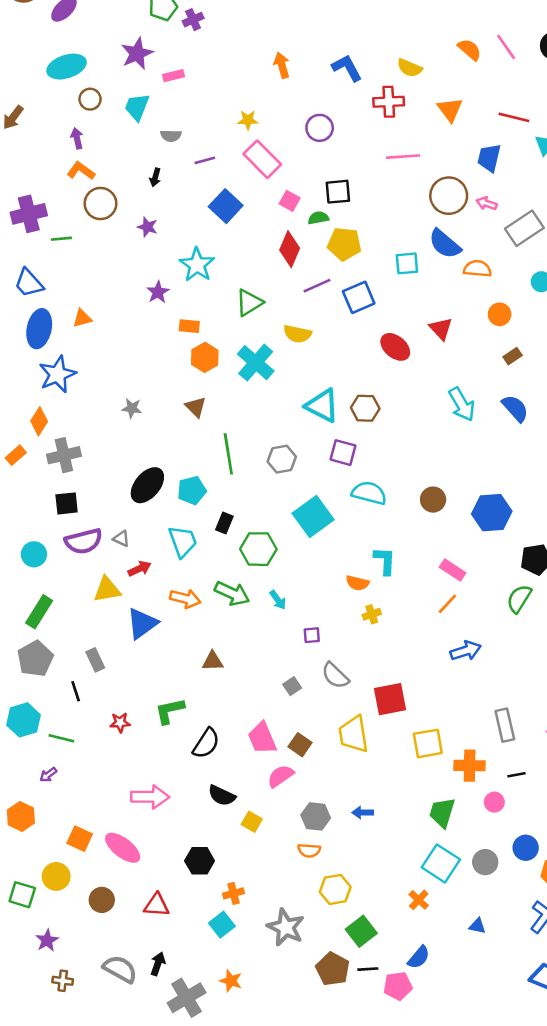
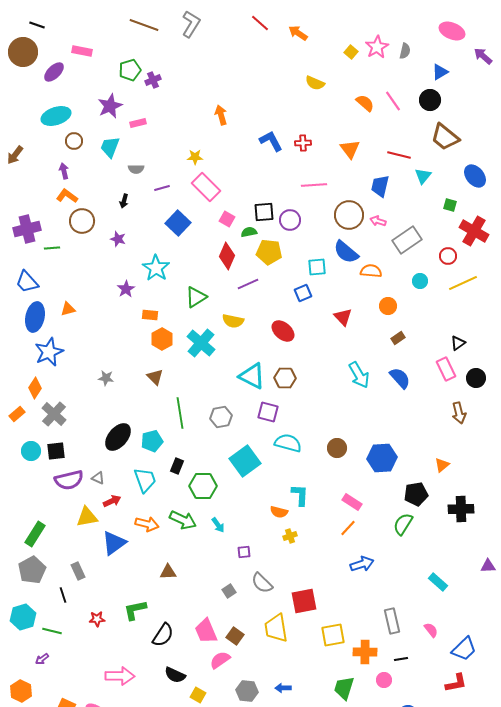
blue L-shape: (347, 68) -> (271, 141), moved
yellow semicircle: (410, 68) -> (315, 83), moved
red cross: (389, 102) -> (303, 143), size x0.7
purple circle: (320, 128) -> (290, 220), moved
blue square: (359, 297) -> (303, 293), moved, size x0.7
red ellipse: (395, 347) -> (283, 331), moved
gray cross: (64, 455) -> (54, 414), turned -35
cyan circle: (34, 554) -> (31, 451), moved

